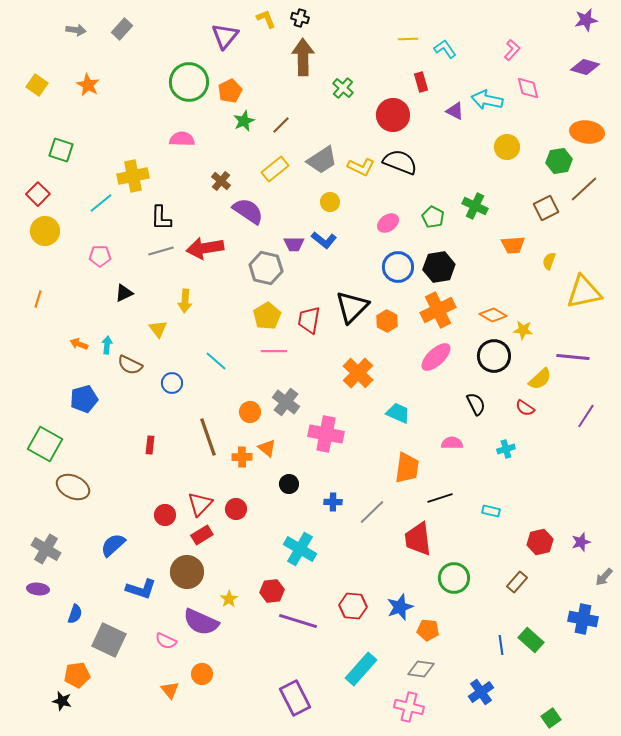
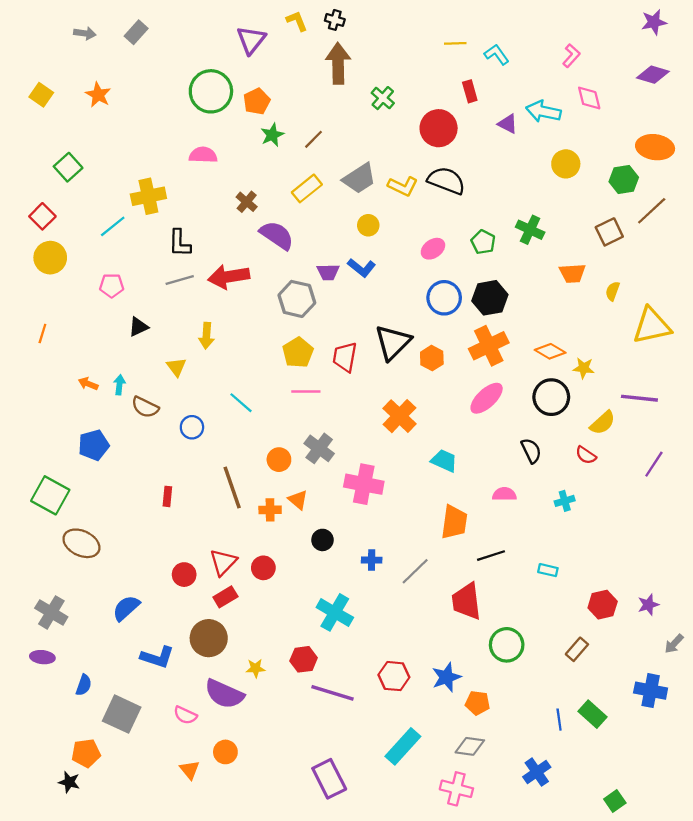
green square: (61, 150) -> (68, 167), turned 30
yellow star: (229, 599) -> (256, 668), turned 30

